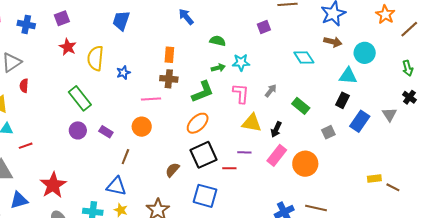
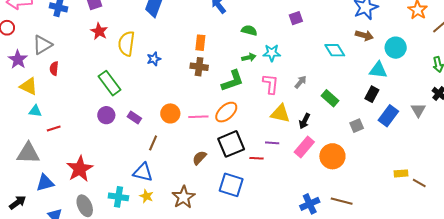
pink line: (151, 99) -> (198, 117), moved

